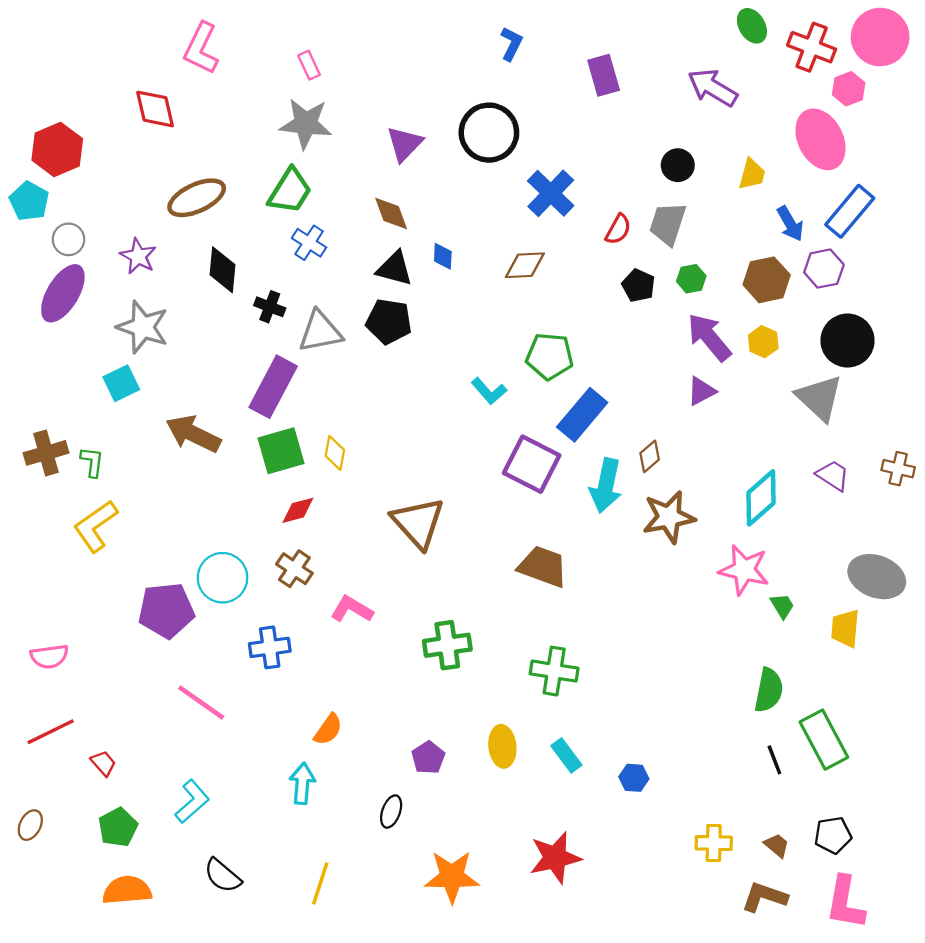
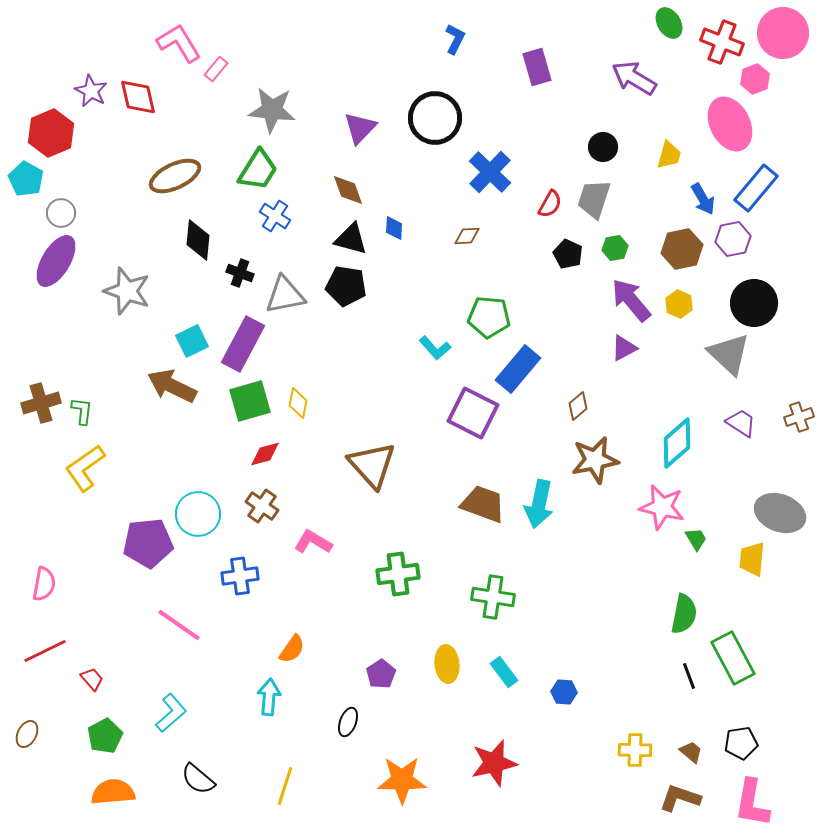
pink L-shape: (201, 48) -> (179, 43), turned 123
pink rectangle: (309, 65) -> (216, 69), moved, turned 65
purple star: (138, 256) -> (91, 91), moved
brown diamond: (525, 265) -> (467, 236), size x0.7
cyan square: (121, 383) -> (192, 341), moved
brown cross: (898, 469) -> (799, 417), turned -32
cyan arrow: (606, 486) -> (539, 504), moved
pink semicircle: (49, 656) -> (44, 584), turned -72

